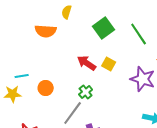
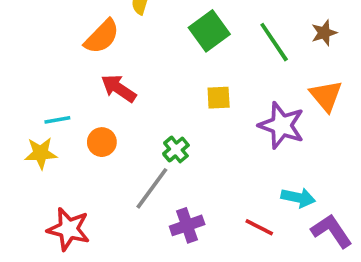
orange semicircle: (46, 31) -> (102, 37), turned -50
red arrow: (87, 63) -> (119, 88), moved
yellow square: (109, 64) -> (219, 98), turned -32

